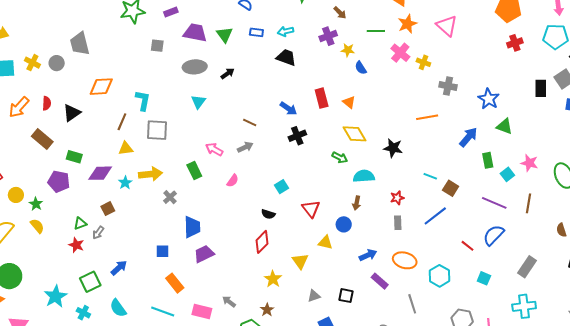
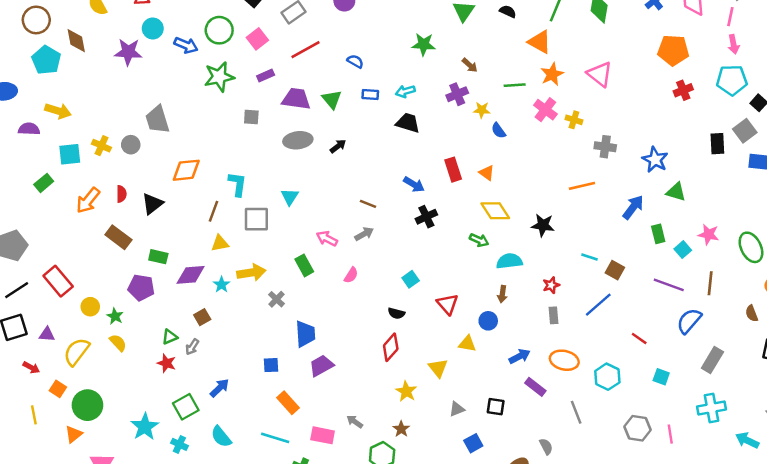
cyan triangle: (198, 102) -> (290, 197), moved
blue semicircle: (494, 235) -> (689, 321), moved

